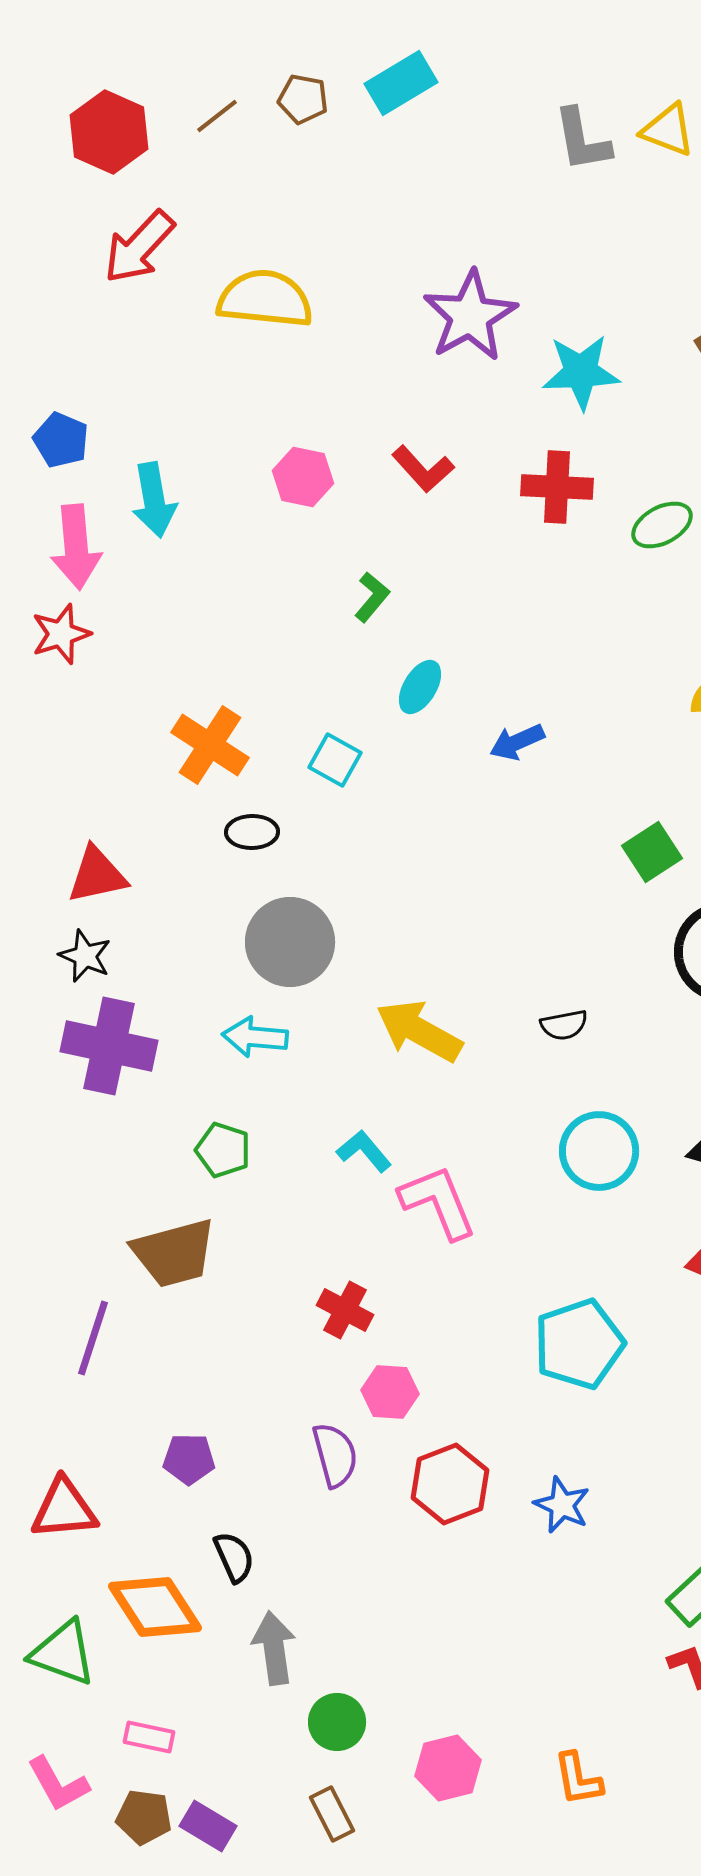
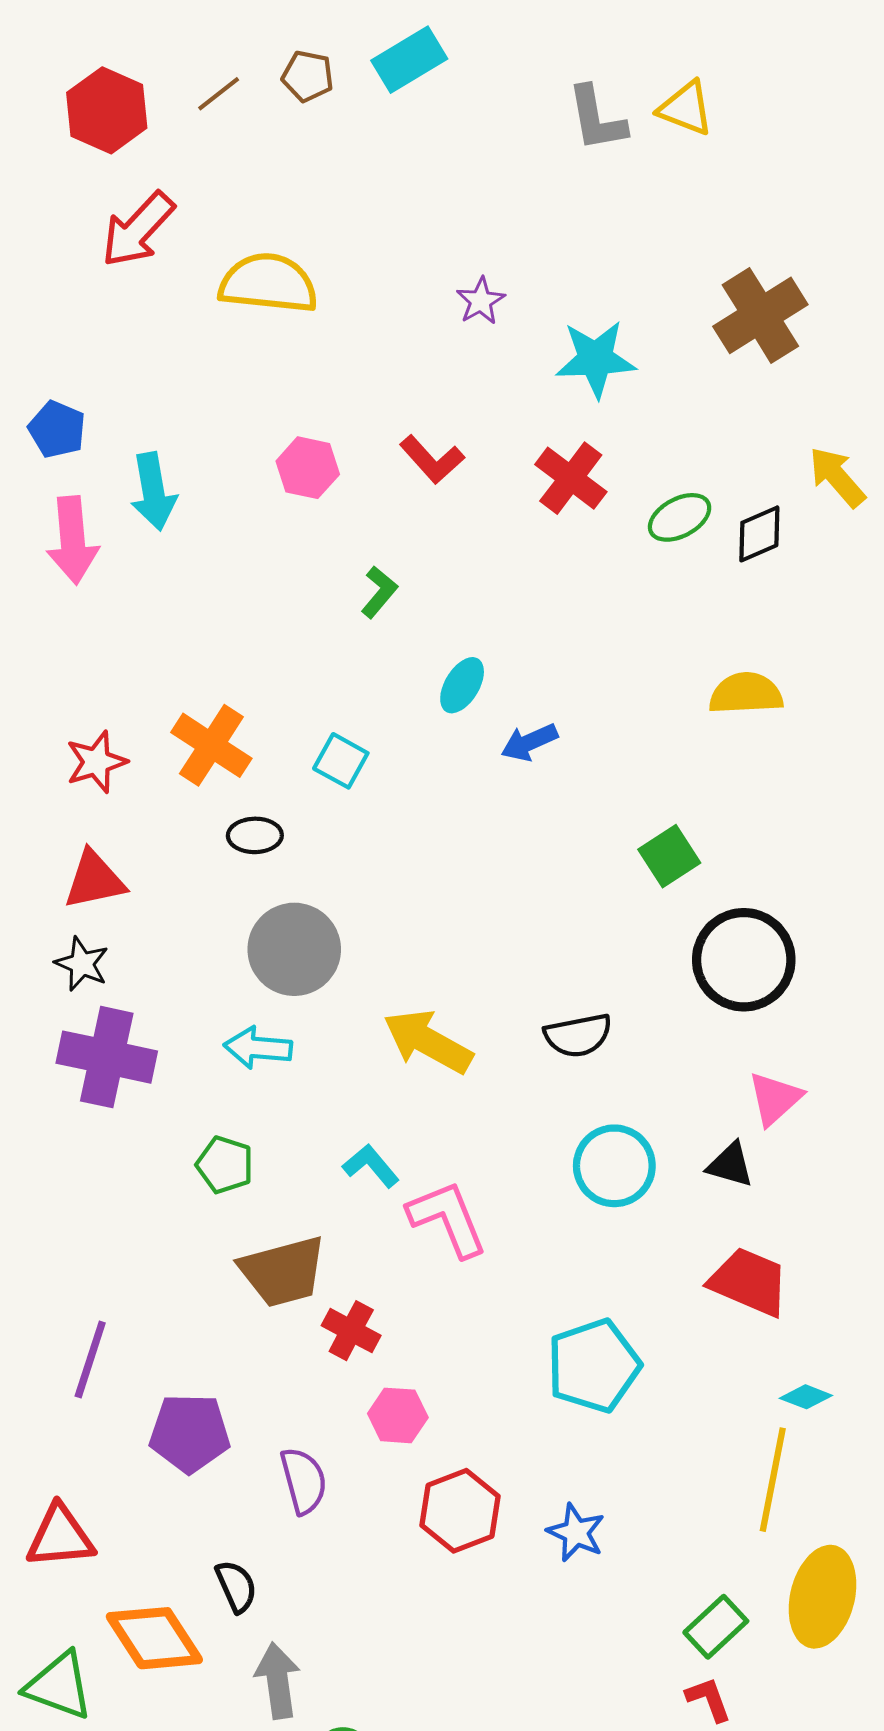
purple star: (470, 316) -> (481, 301), size x0.5
red cross: (557, 487) -> (571, 478), turned 34
red star: (61, 634) -> (96, 762), moved
cyan ellipse: (420, 687) -> (462, 685), moved
black semicircle: (564, 1025) -> (578, 1035), size x1.4
brown trapezoid: (174, 1253) -> (283, 1271), moved
purple semicircle: (335, 1455) -> (304, 1481), moved
purple pentagon: (189, 1459) -> (190, 1433), moved, size x1.5

